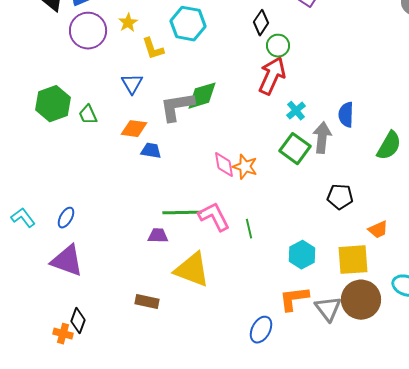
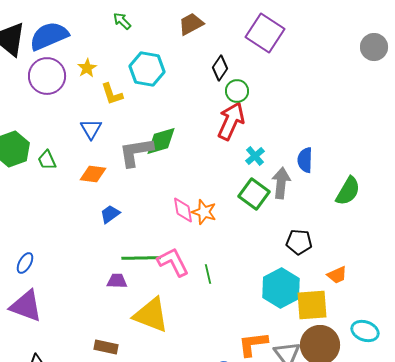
blue trapezoid: (151, 151) -> (110, 214), moved, turned -45
cyan hexagon: (302, 255) -> (281, 288), moved, size x1.4

